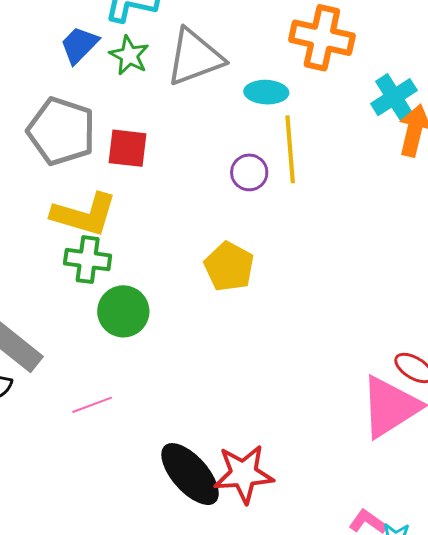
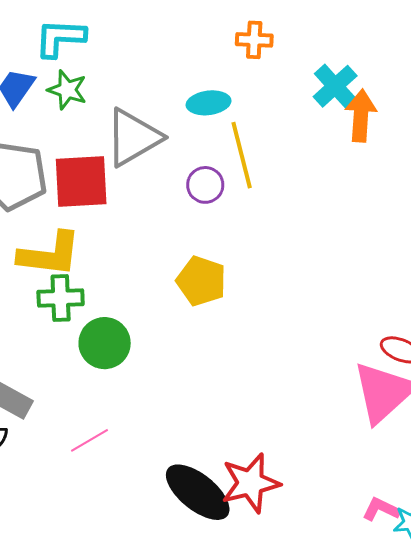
orange cross: (322, 38) -> (254, 40), size x0.6
gray triangle: (195, 57) -> (133, 137), moved
red square: (127, 148) -> (81, 182), size x1.4

